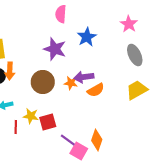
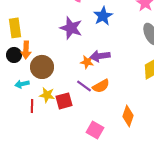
brown circle: (43, 82) -> (42, 67), moved
orange semicircle: (96, 90) -> (101, 86), moved
purple line: (68, 140) -> (84, 86), moved
orange diamond: (97, 140) -> (128, 116), moved

